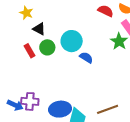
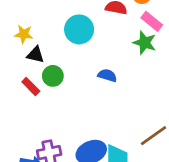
yellow star: (26, 13) -> (24, 34), moved
cyan circle: (72, 41) -> (79, 29), moved

